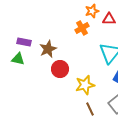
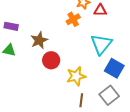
purple rectangle: (24, 42) -> (11, 26), moved
brown line: (90, 109) -> (81, 100), turned 32

